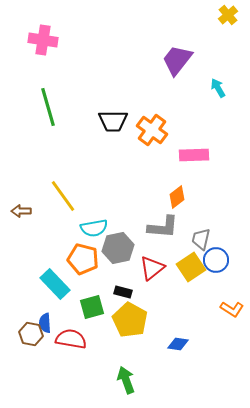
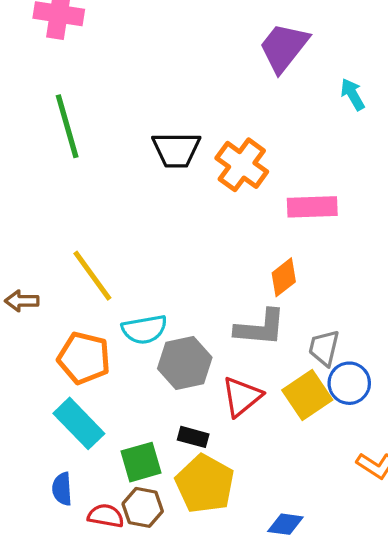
orange pentagon: (83, 259) -> (84, 358), moved
brown hexagon: (31, 334) -> (143, 507), moved
red semicircle: (71, 339) -> (106, 516), size x0.7

